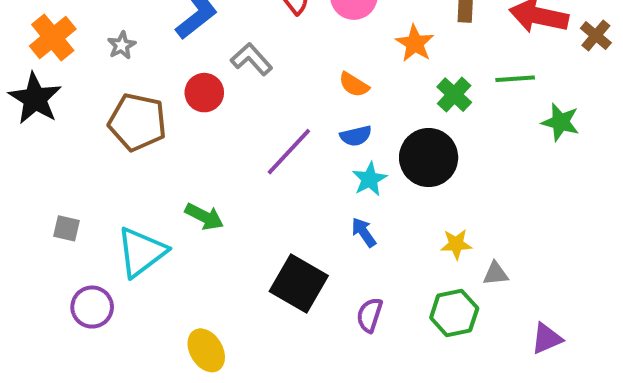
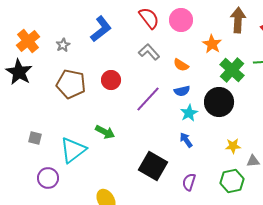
gray L-shape: (252, 59) -> (149, 52), moved
red circle: (204, 93) -> (111, 80), moved
green cross: (454, 95) -> (232, 70), size x1.4

